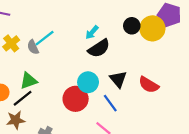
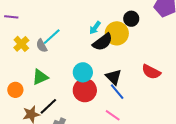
yellow circle: (152, 28) -> (117, 33), moved
black triangle: (118, 79) -> (114, 77), moved
cyan circle: (88, 82) -> (83, 72), moved
black line: (23, 98) -> (48, 106), moved

